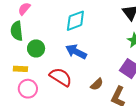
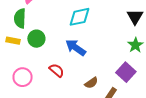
yellow rectangle: (20, 69) -> (13, 41), moved
red semicircle: (61, 77) -> (57, 70), size x0.7

